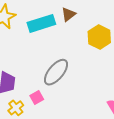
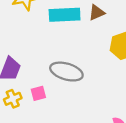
gray ellipse: (56, 72) -> (66, 72), turned 52

